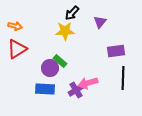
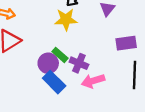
blue rectangle: (45, 89) -> (54, 82), moved, turned 42
purple cross: (76, 90) -> (79, 63), moved, turned -35

